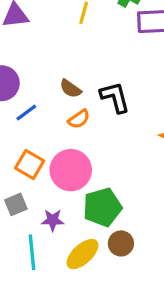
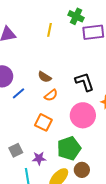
black L-shape: (115, 97) -> (85, 82), moved
orange square: (30, 165) -> (43, 122), moved
pink circle: (71, 170) -> (83, 115), moved

